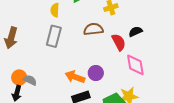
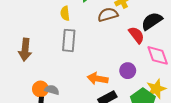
brown semicircle: (93, 29) -> (108, 15), moved
black semicircle: (135, 32) -> (152, 21), size x1.5
purple circle: (96, 73) -> (128, 71), moved

